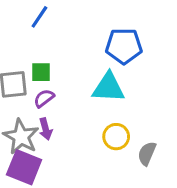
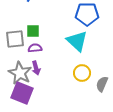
cyan triangle: (108, 87) -> (77, 41), turned 40
purple semicircle: (44, 98) -> (35, 48), turned 32

